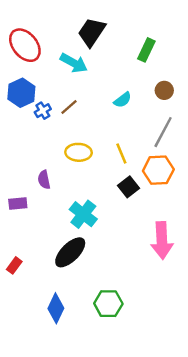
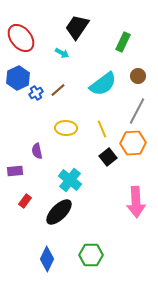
cyan arrow: (74, 63) -> (62, 53), size x0.6
cyan semicircle: (123, 100) -> (103, 84), size x1.8
red rectangle: (14, 265) -> (25, 201), moved

